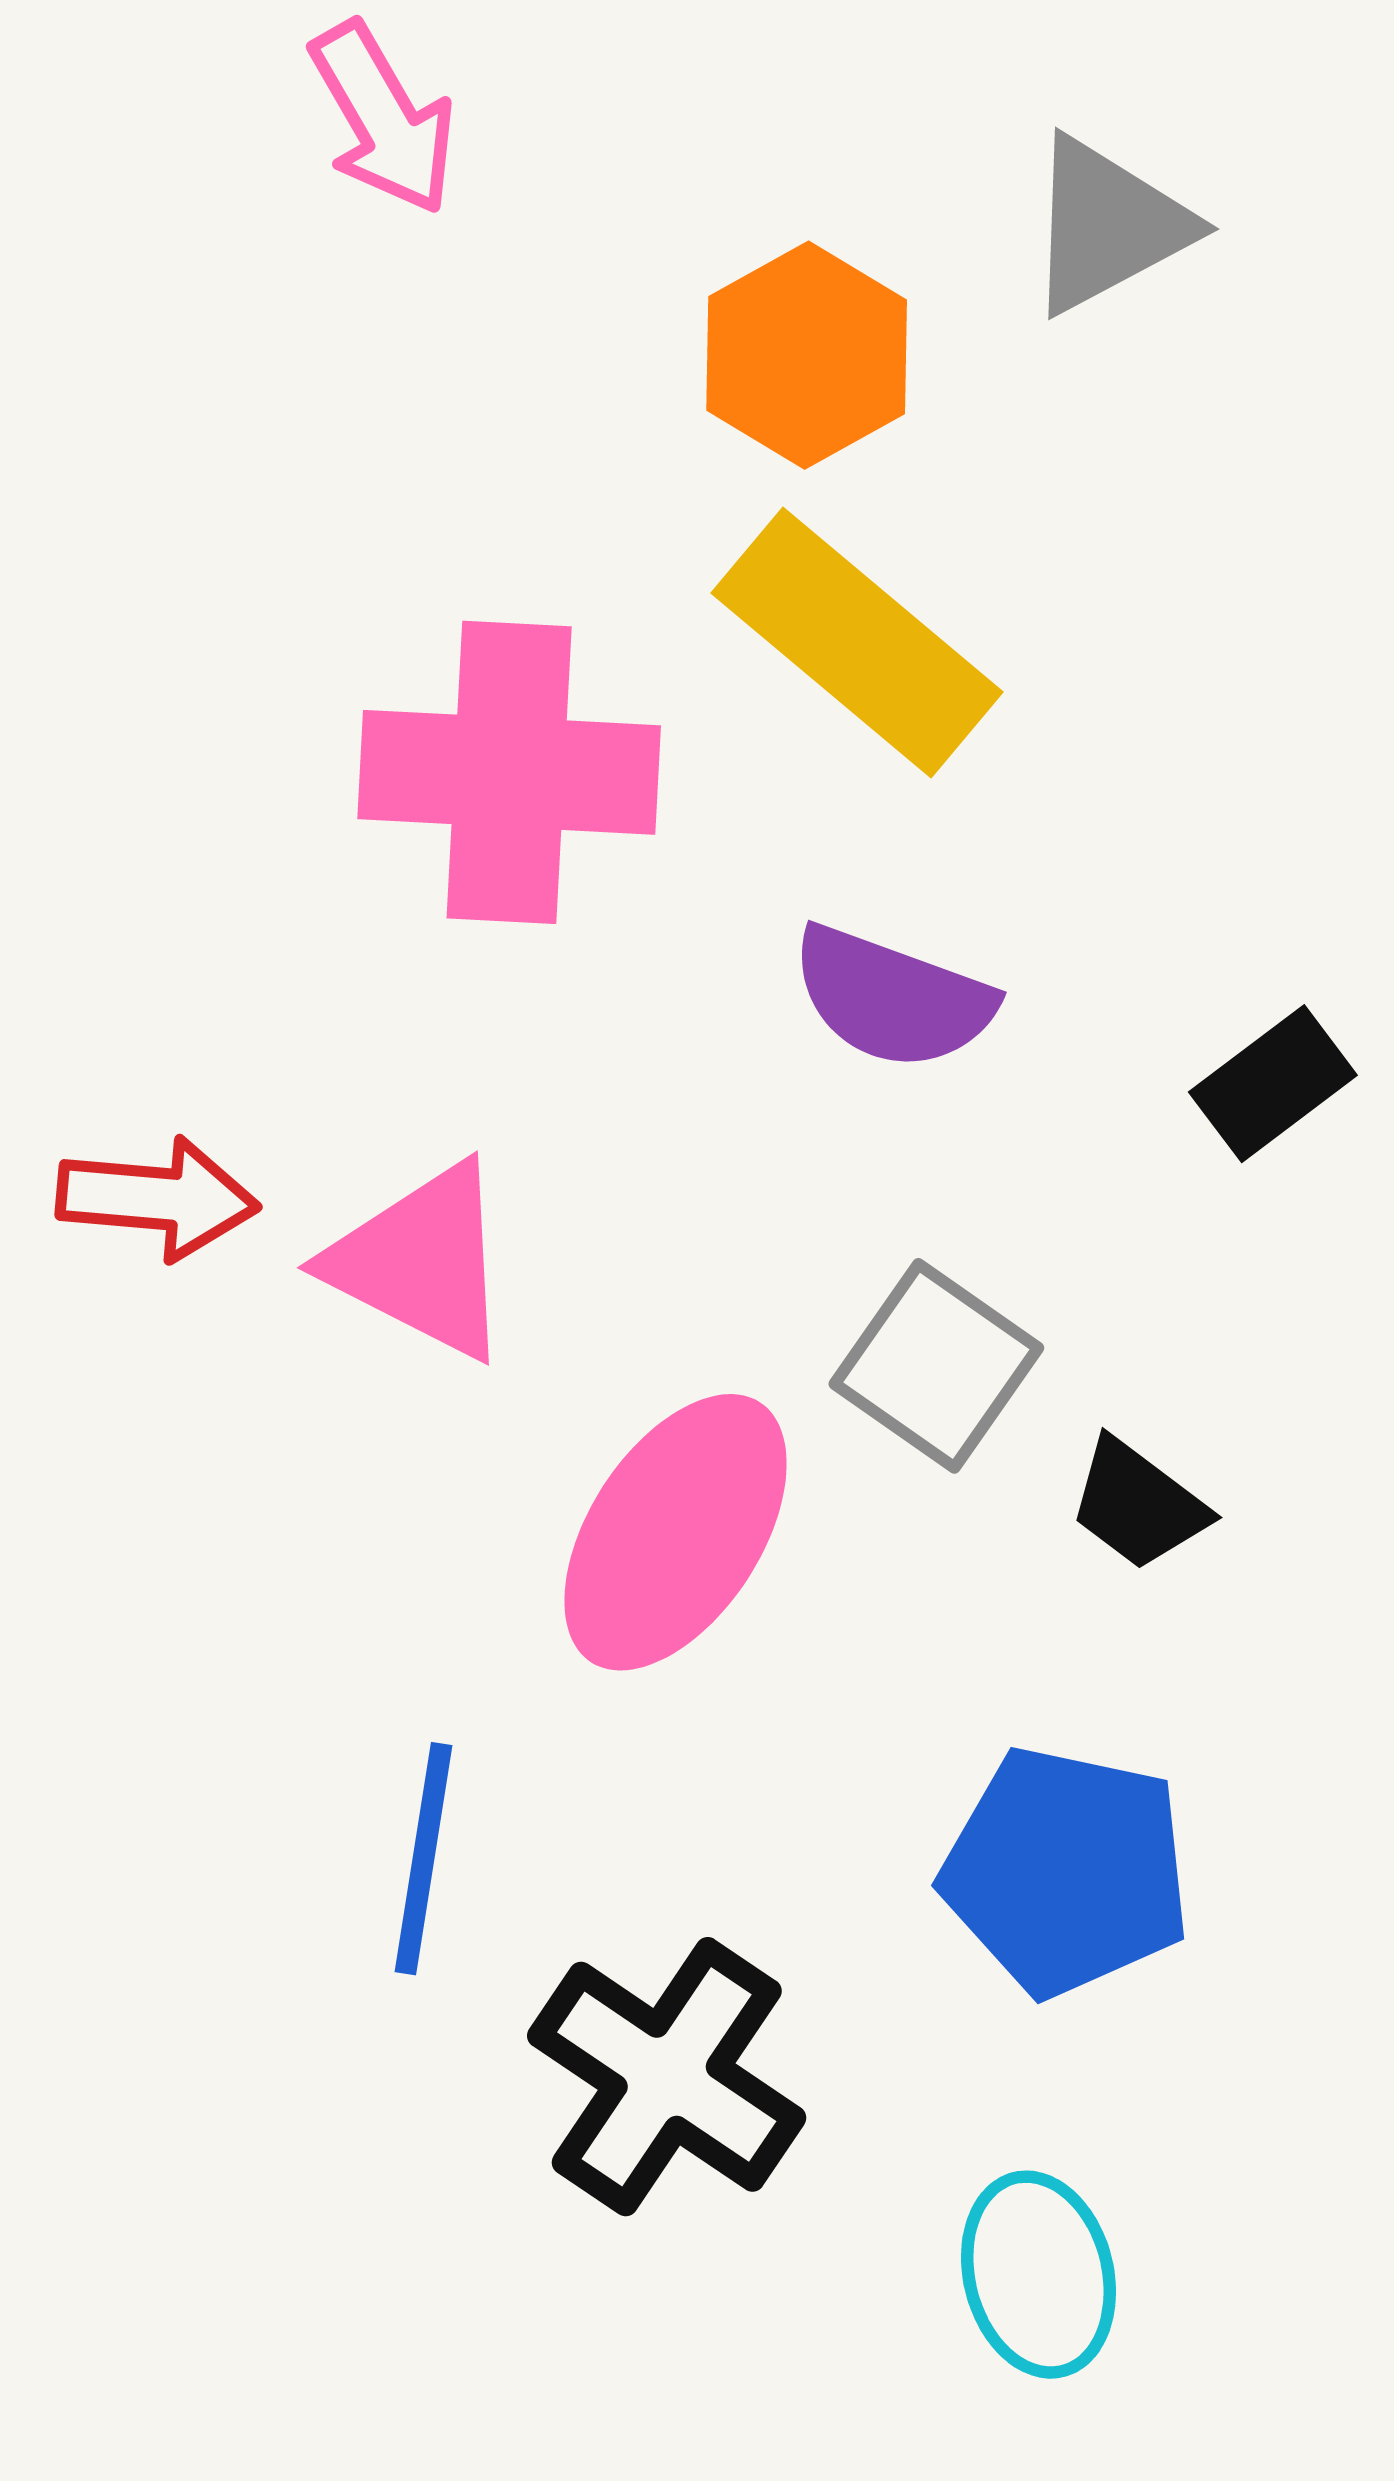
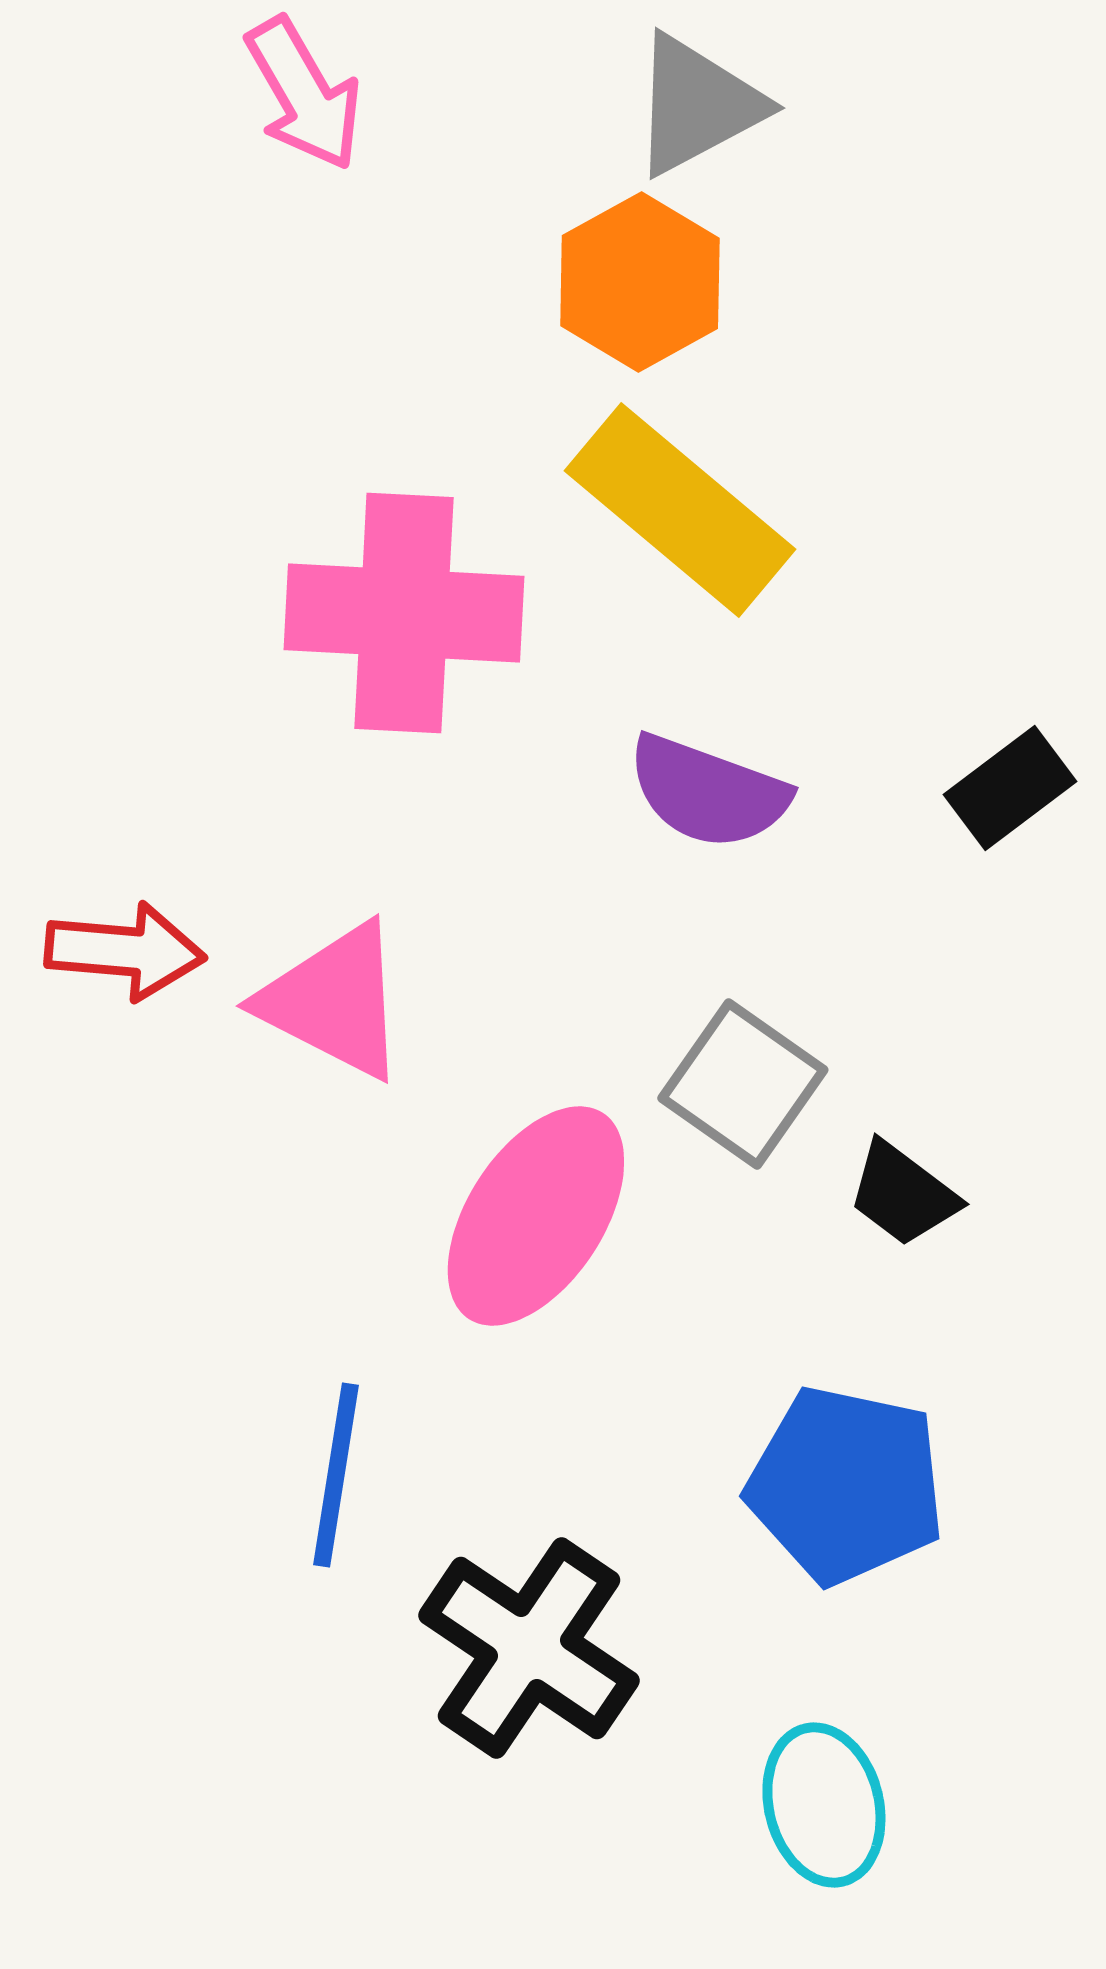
gray triangle: (1108, 225) -> (697, 105), moved
black rectangle: (1273, 1084) -> (1010, 788), moved

